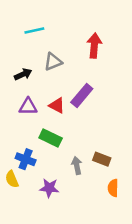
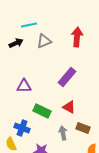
gray triangle: (53, 62) -> (44, 41), moved
black arrow: (23, 74) -> (16, 43), moved
red triangle: (57, 105) -> (69, 107), moved

